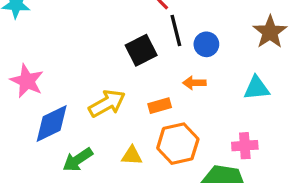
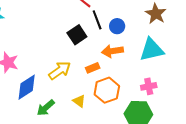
orange arrow: (194, 83) -> (112, 51), size x1.5
cyan triangle: (257, 88) -> (152, 50), size x1.5
yellow triangle: (132, 156) -> (79, 101), turned 40

